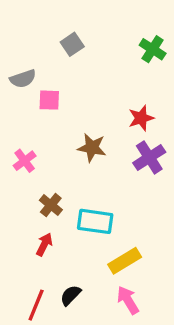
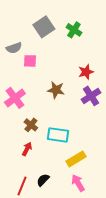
gray square: (72, 44) -> (44, 27), size x1.5
green cross: (153, 49) -> (74, 30), moved
pink cross: (25, 161) -> (15, 98), size x1.5

